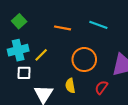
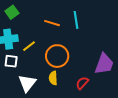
cyan line: (98, 25) -> (76, 20), moved, turned 54
orange circle: (84, 60) -> (57, 56), moved

